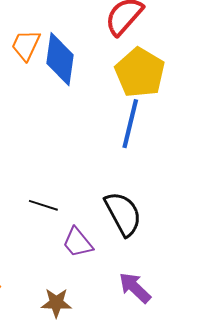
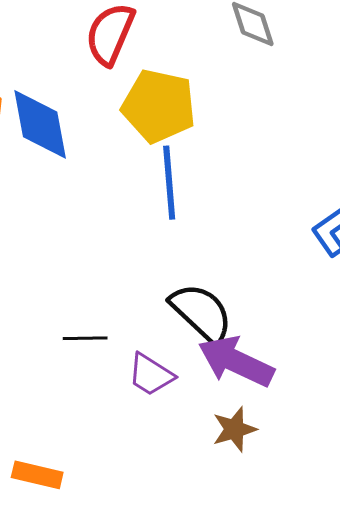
purple arrow: (135, 288) -> (236, 361), moved, size x1.4
brown star: (56, 303) -> (234, 429), moved

